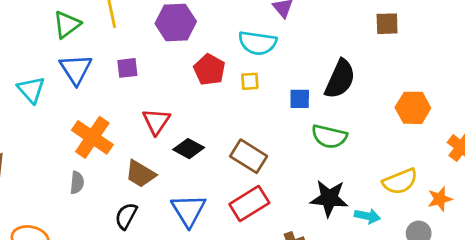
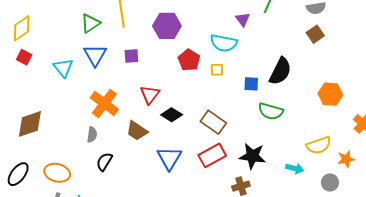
brown square: (387, 24) -> (315, 34), turned -36
black star: (329, 198) -> (252, 156), moved
black semicircle: (126, 216) -> (104, 162), moved

